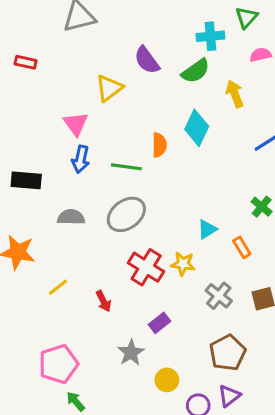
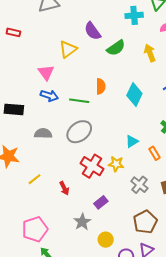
green semicircle: (196, 71) -> (116, 48), moved
cyan diamond: (197, 128) -> (134, 94), moved
blue arrow: (81, 159) -> (49, 96), turned -84

